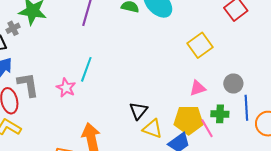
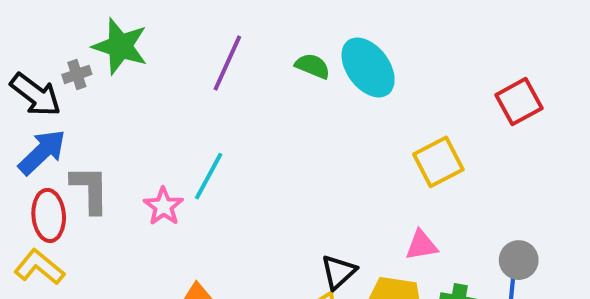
gray circle: (233, 83) -> (519, 260), moved
black triangle: (138, 111) -> (339, 272), moved

